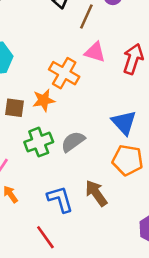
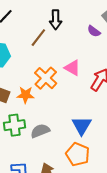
brown line: (86, 17) -> (38, 38), moved

